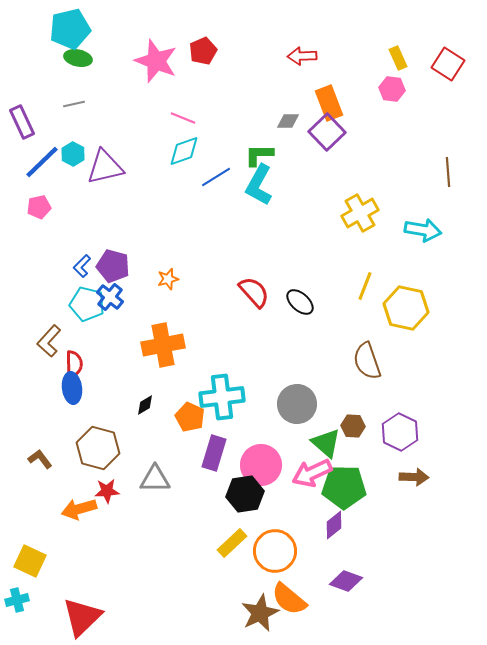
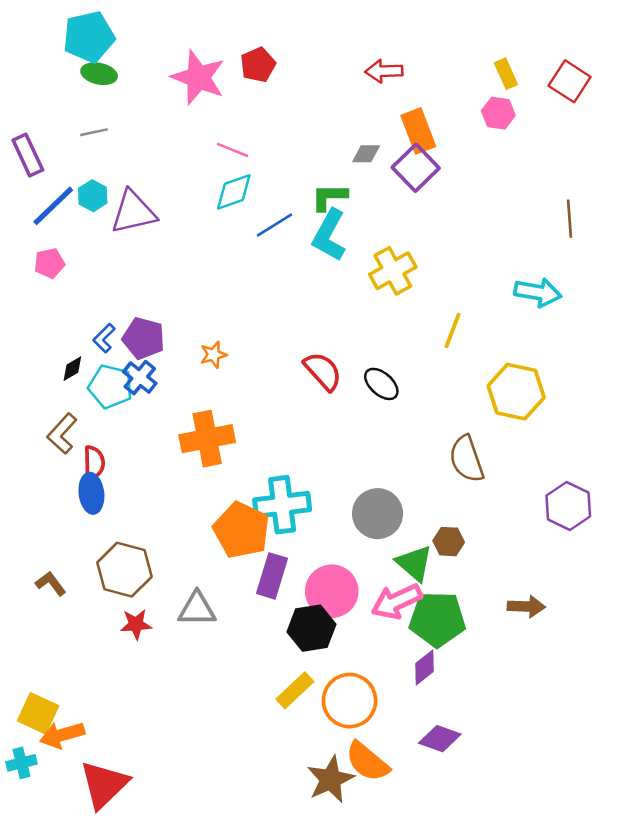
yellow cross: (360, 213) -> (393, 271), moved
yellow line: (365, 286) -> (453, 331), moved
black diamond: (145, 405) -> (72, 369), moved
orange pentagon: (190, 417) -> (241, 530), size x1.5
purple hexagon: (400, 432) -> (568, 506), moved
orange arrow: (79, 509) -> (62, 735), moved

